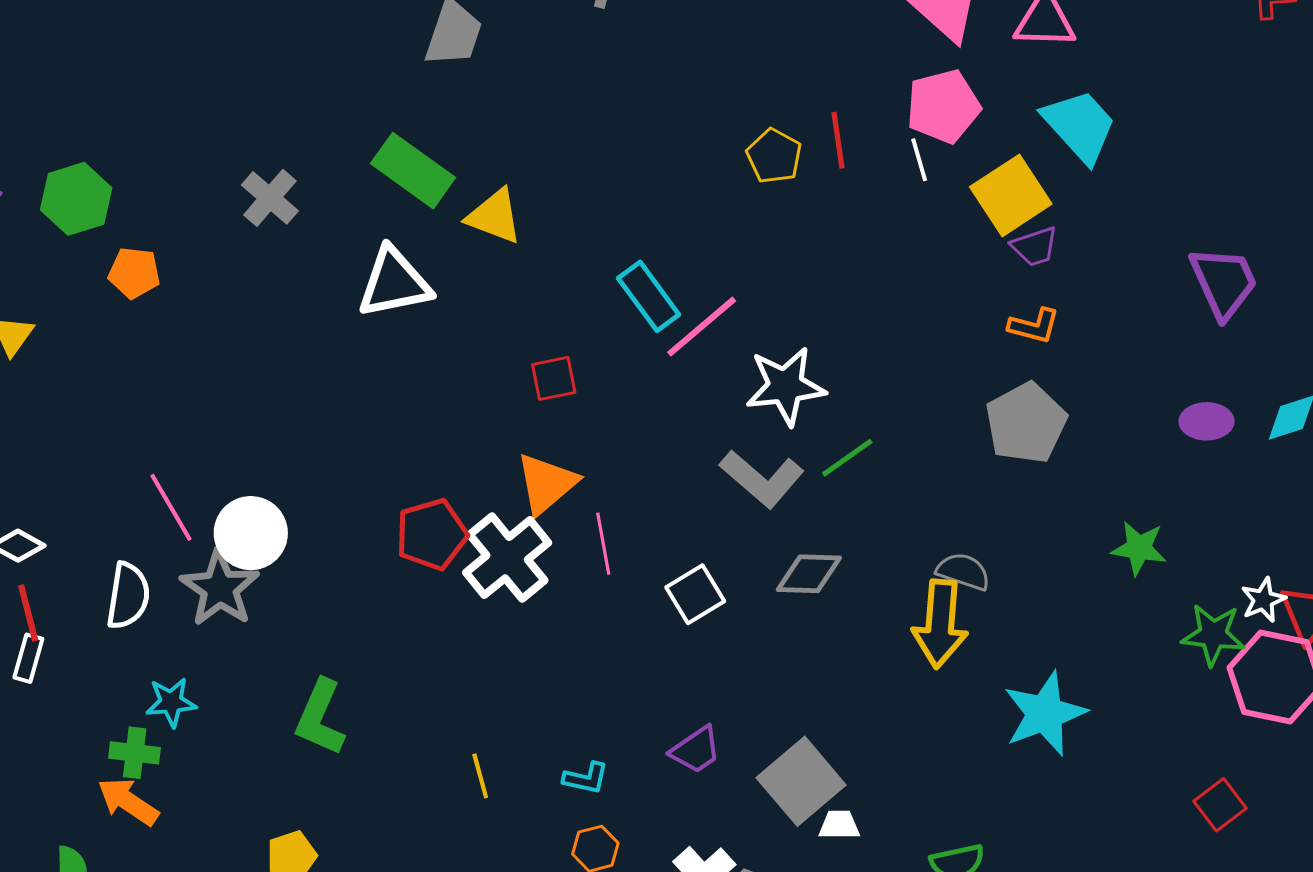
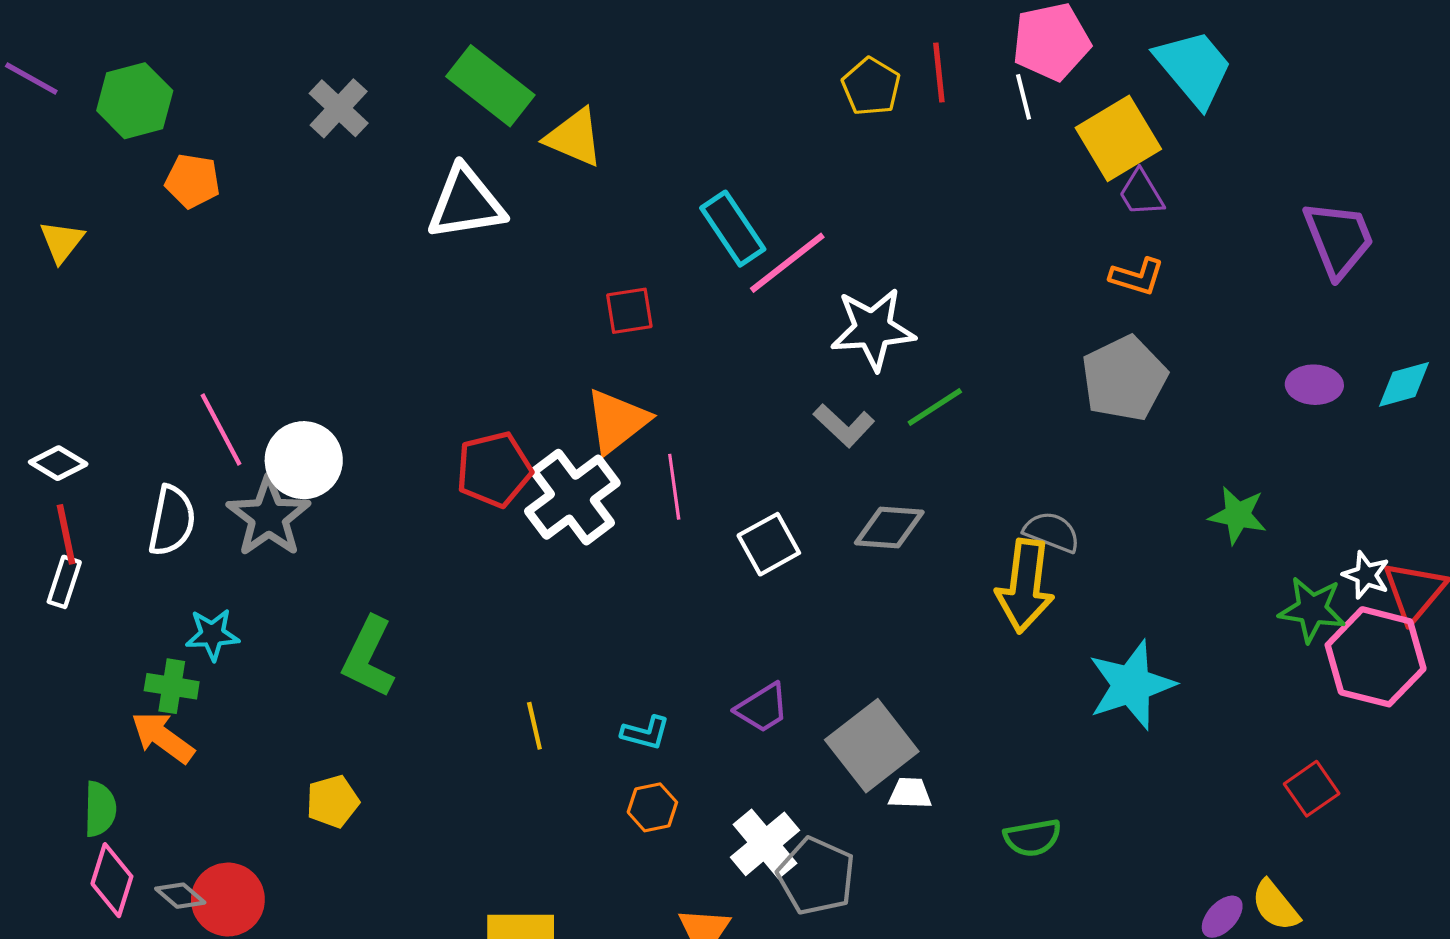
purple trapezoid: (1035, 246) -> (1141, 193), turned 75
gray L-shape: (762, 479) -> (844, 425), size x0.7
white star: (1263, 600) -> (1366, 575), turned -30

